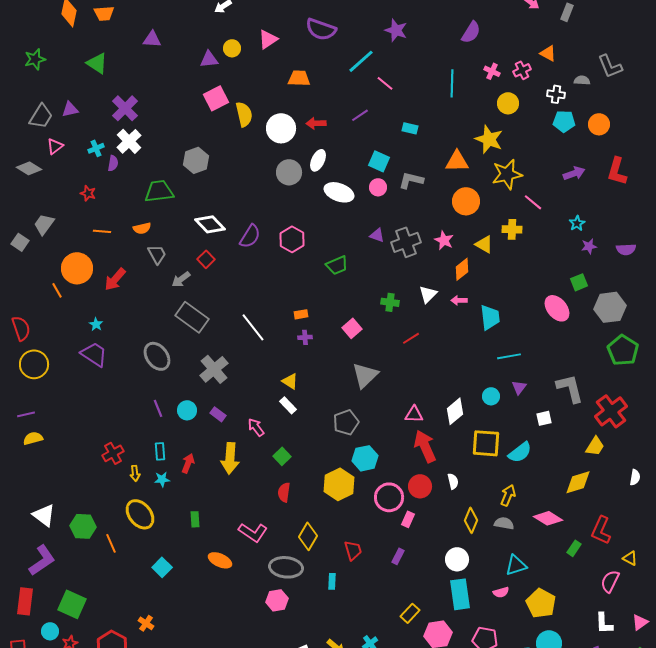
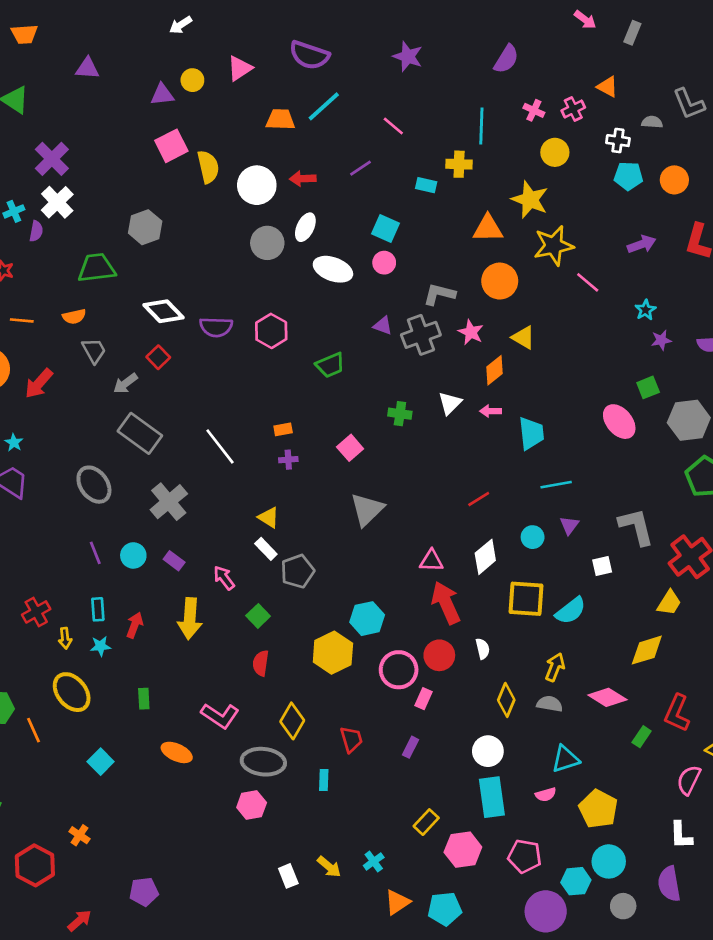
cyan line: (361, 61) -> (324, 106), moved
gray L-shape: (411, 180) -> (439, 294), moved
yellow cross: (512, 229) -> (459, 164), moved
purple semicircle: (250, 236) -> (216, 327), turned 60
red line: (411, 338) -> (479, 499), moved
gray pentagon: (346, 422) -> (297, 571), moved

